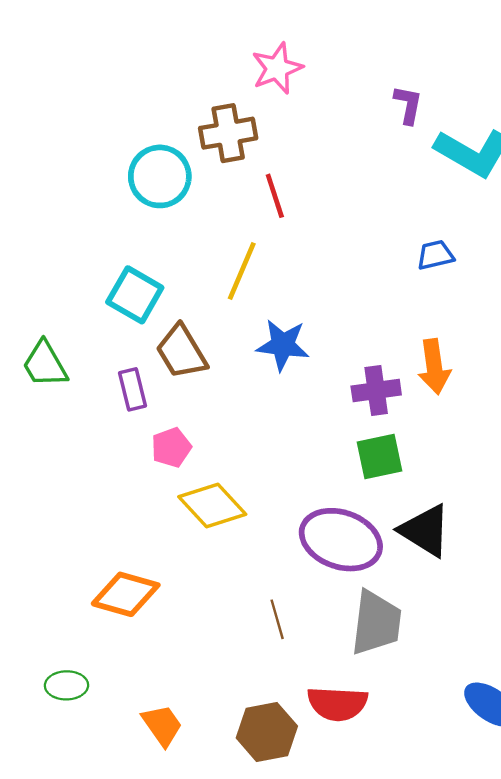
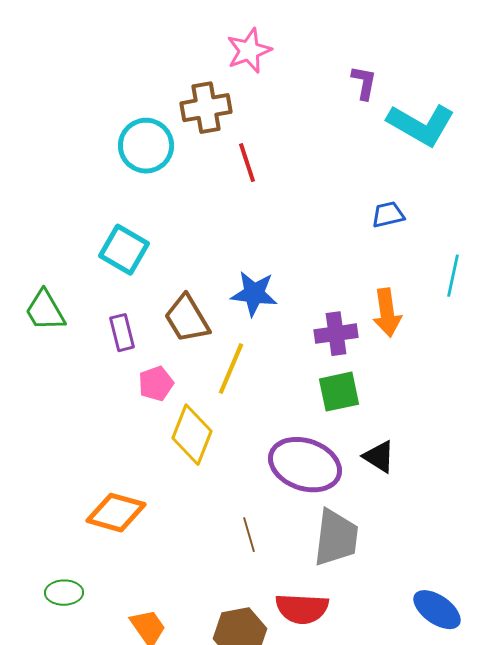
yellow line: (242, 271) -> (231, 369), moved
brown trapezoid: (181, 352) -> (187, 319), moved
yellow diamond: (212, 505) -> (192, 435), turned 64
black triangle: (425, 531) -> (379, 457), size x0.7

